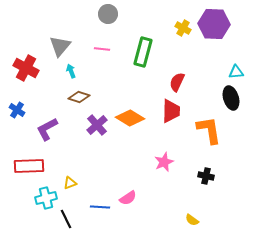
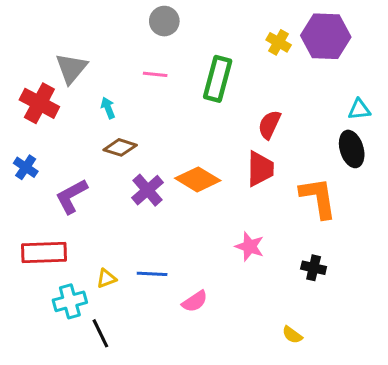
gray triangle: (60, 46) -> (71, 68), moved
pink star: (164, 162) -> (250, 246), turned -30
blue line: (100, 207) -> (152, 274), moved

